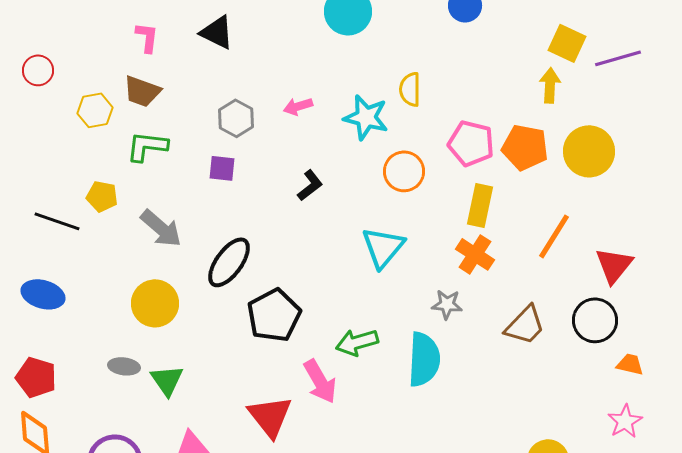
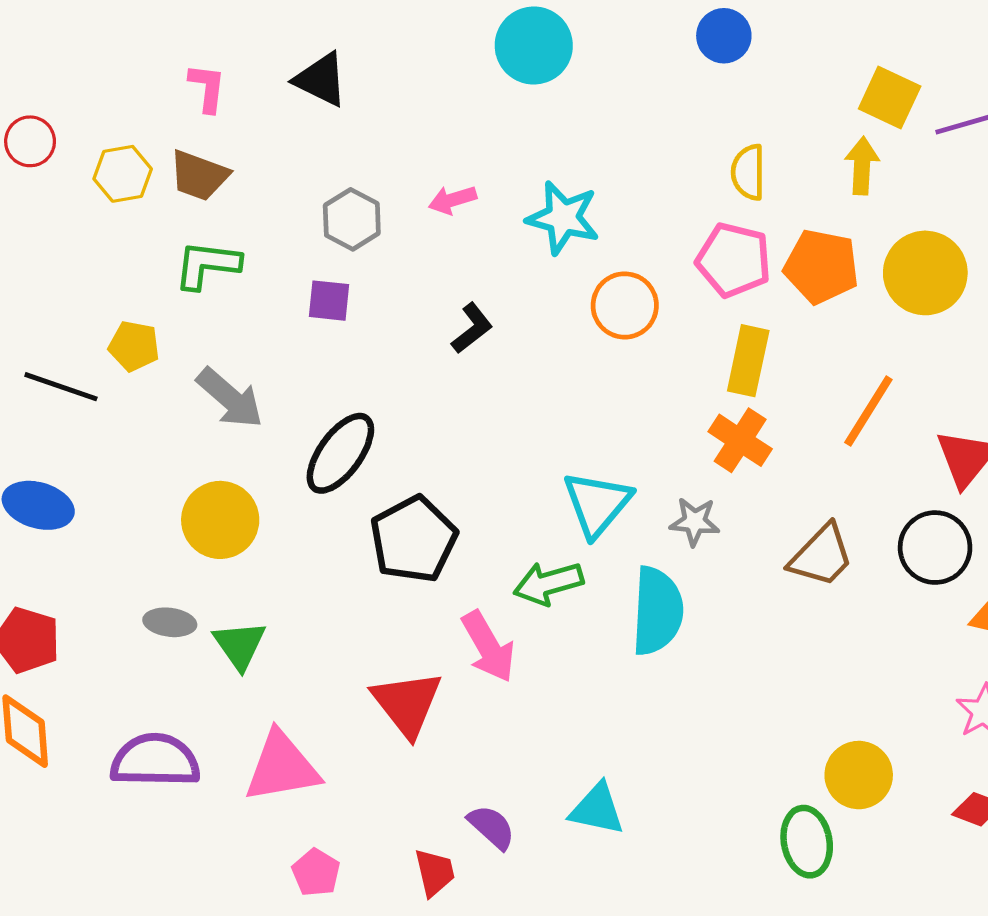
yellow semicircle: (410, 89) -> (748, 172), moved
yellow hexagon: (95, 110) -> (123, 174), moved
cyan triangle: (383, 247) -> (597, 504), moved

